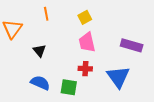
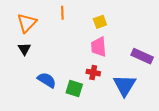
black triangle: (39, 51) -> (24, 49), moved

